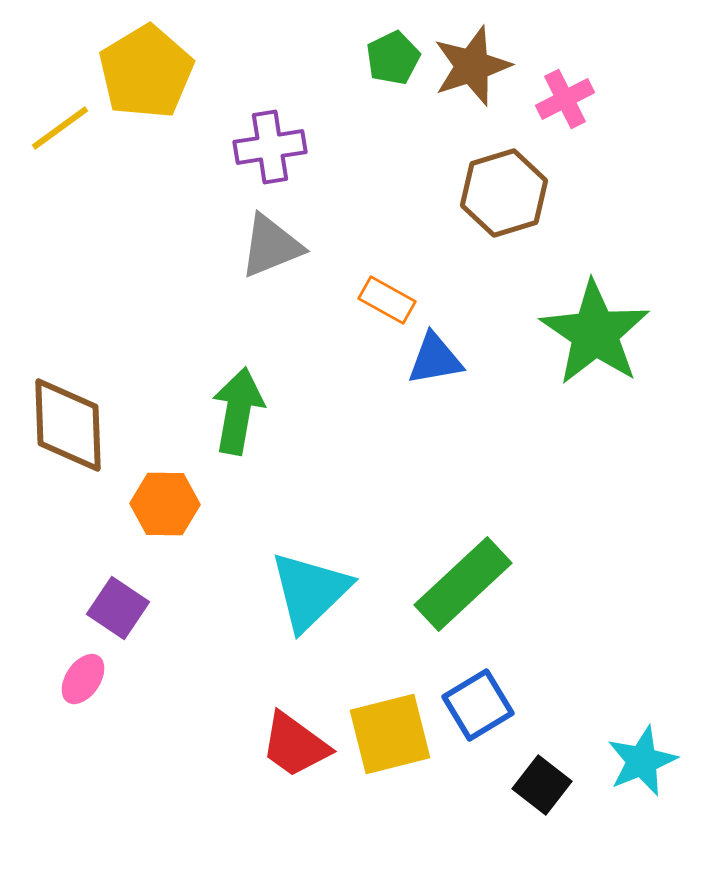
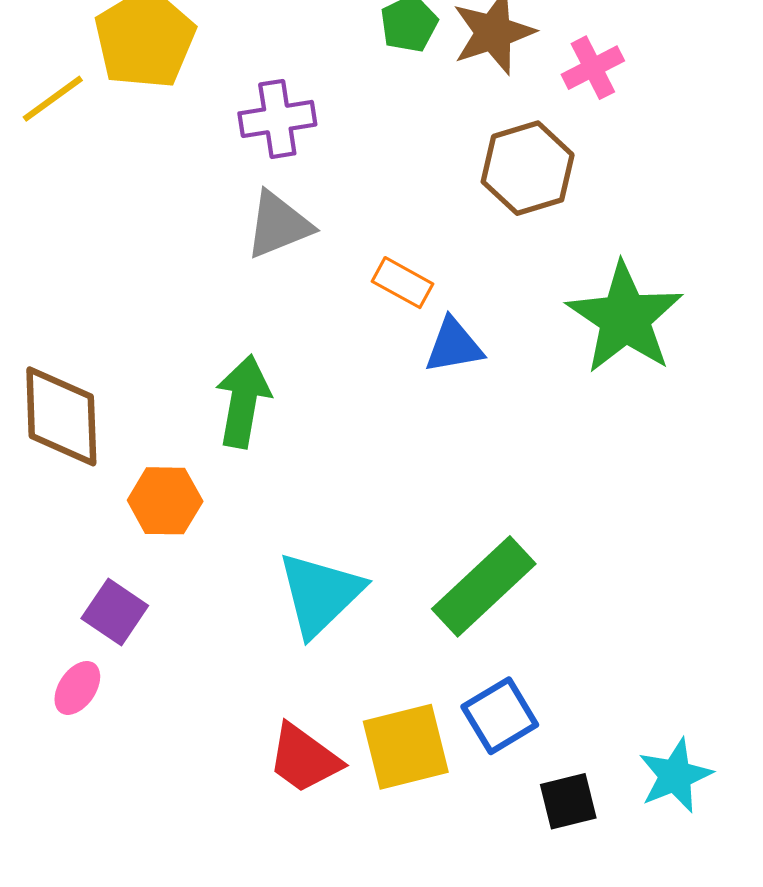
black square: (542, 785) -> (568, 801), turned 38

